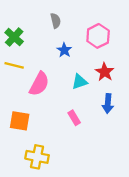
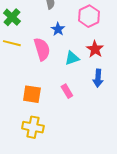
pink semicircle: (39, 84) -> (42, 49), moved, turned -45
orange square: (20, 121) -> (32, 94), moved

